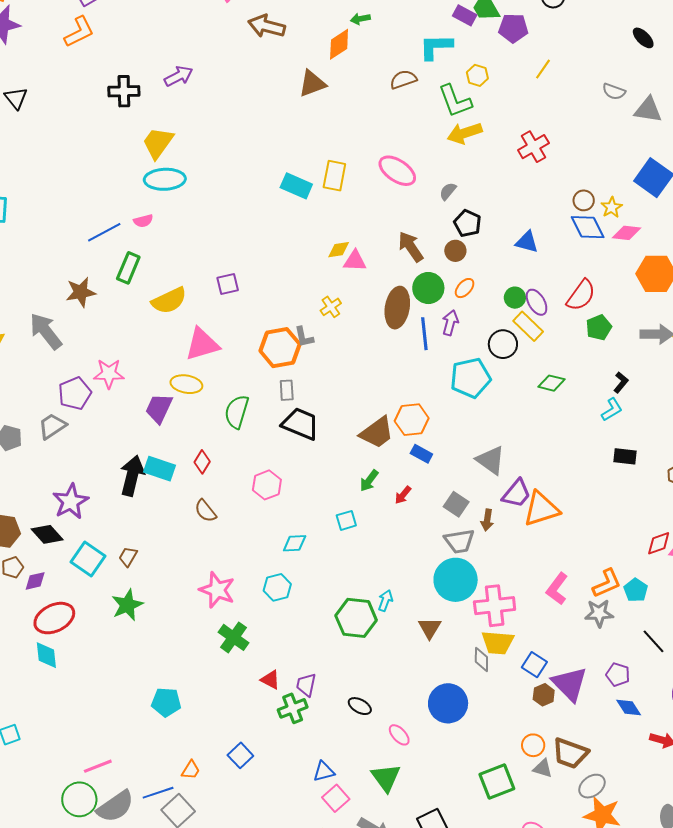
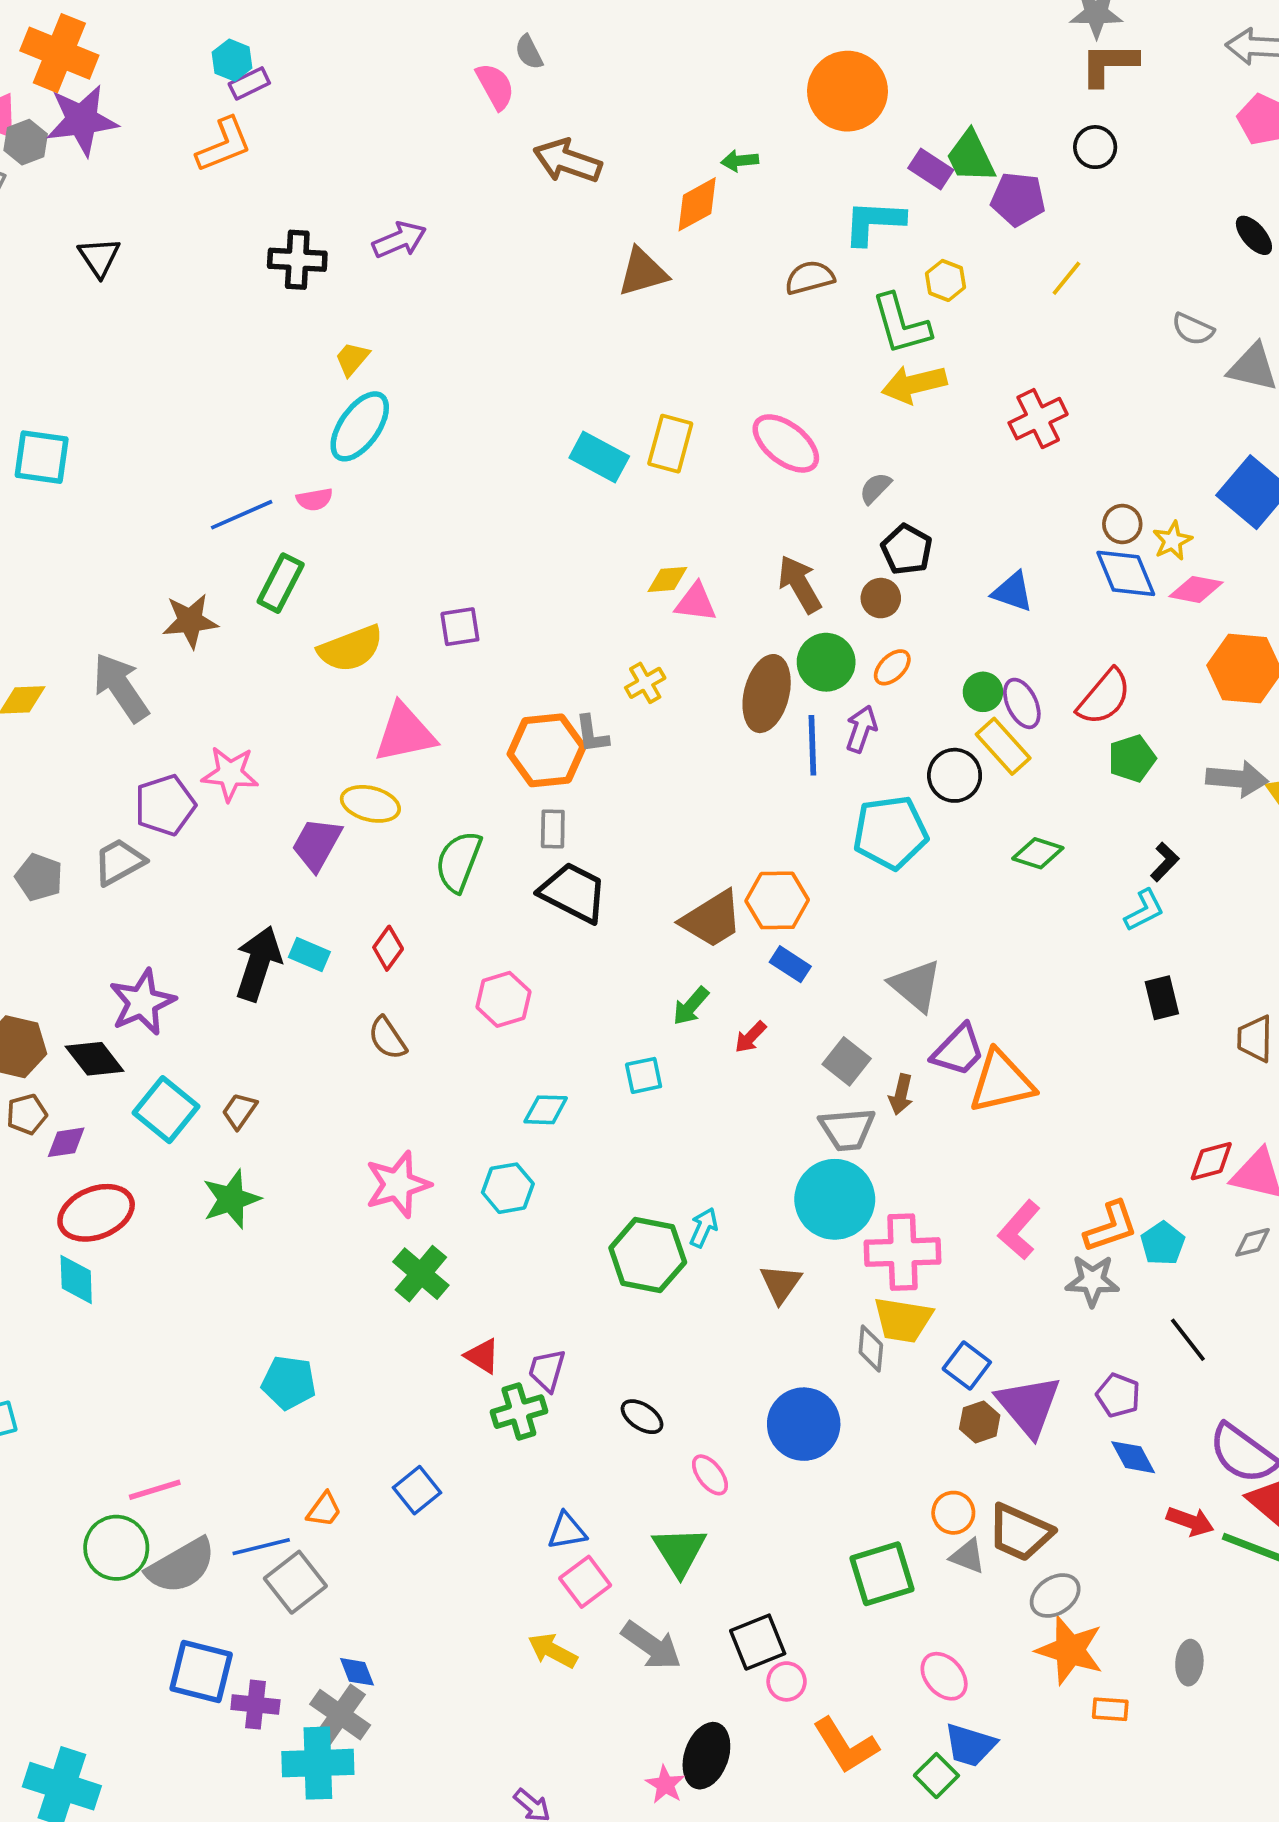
yellow trapezoid: (158, 143) -> (352, 359), size x0.6
cyan ellipse: (165, 179) -> (360, 426), turned -57
black rectangle: (625, 456) -> (1162, 998), turned 65
cyan rectangle: (160, 469) -> (309, 954), size x0.7
pink star: (217, 590) -> (398, 1184), turned 30

